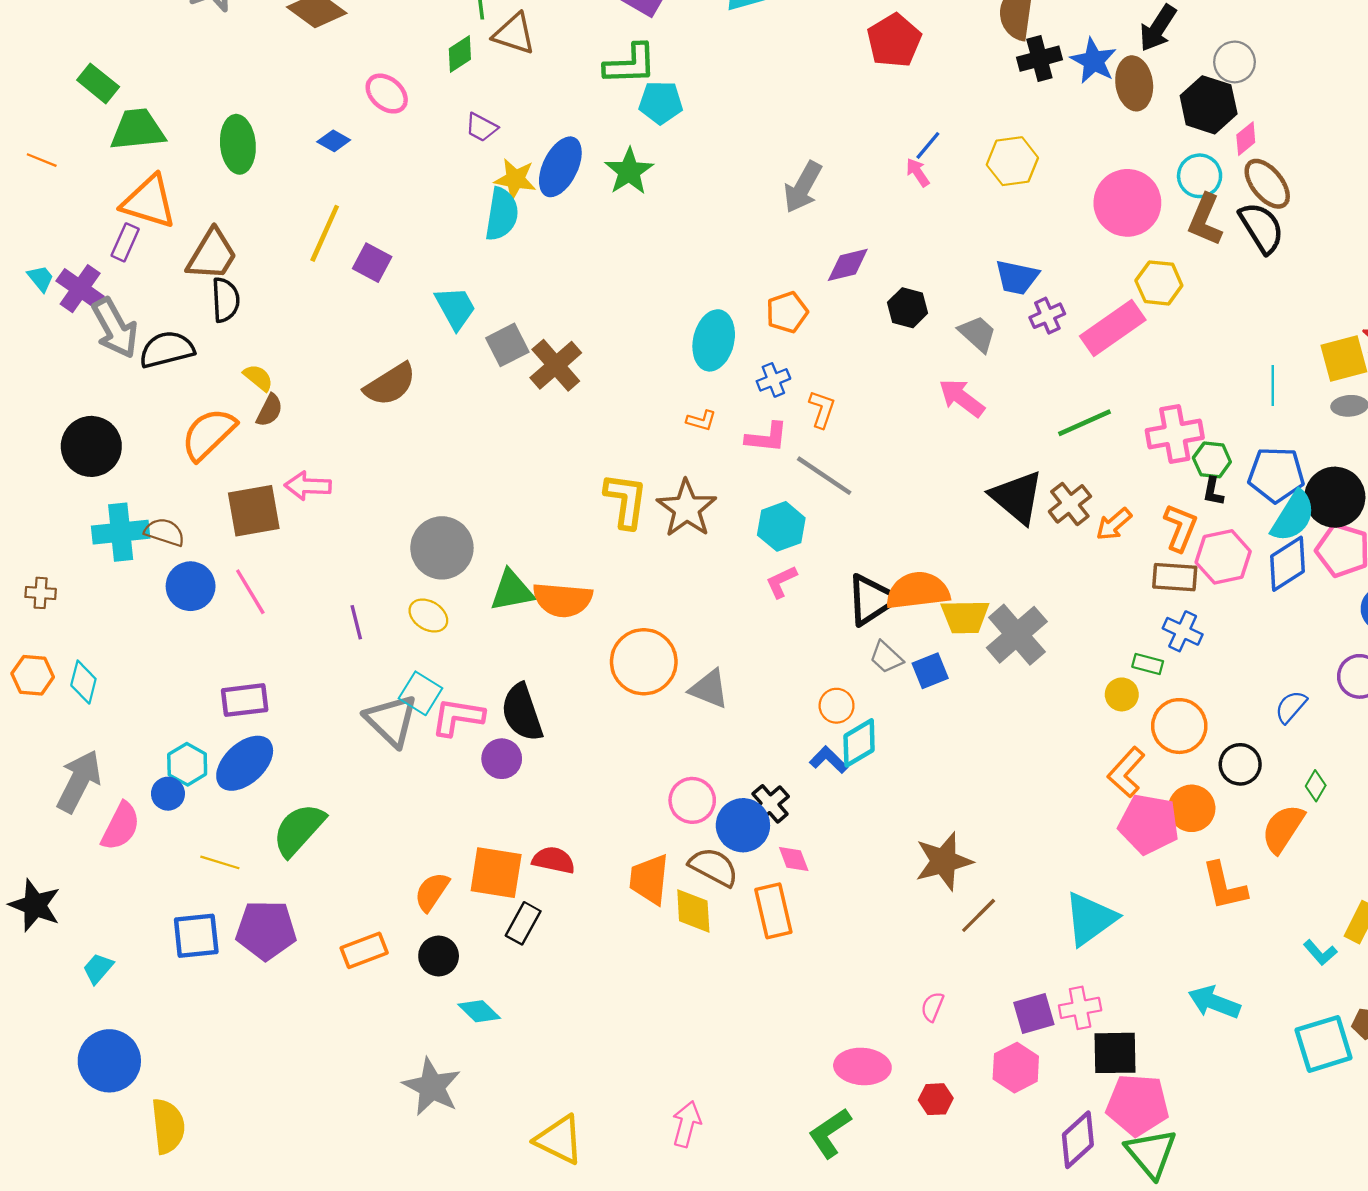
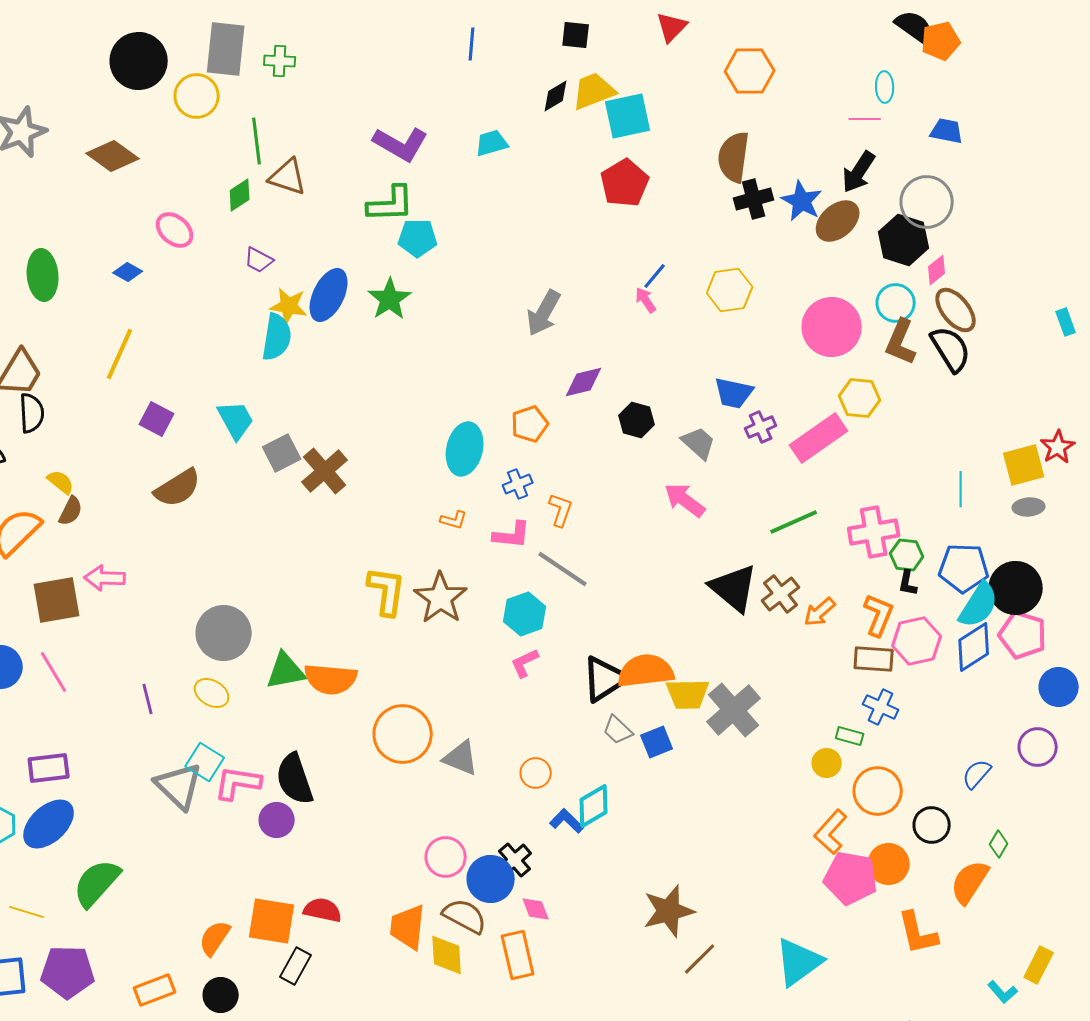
gray circle: (1234, 62) -> (927, 202), size x1.4
brown ellipse: (1134, 83) -> (838, 221), turned 57
purple square: (372, 263) -> (157, 419), moved
orange circle: (837, 706) -> (536, 773), moved

